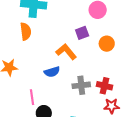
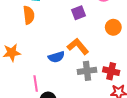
purple square: (82, 33) -> (79, 13), moved
orange L-shape: (66, 52) -> (78, 46), moved

